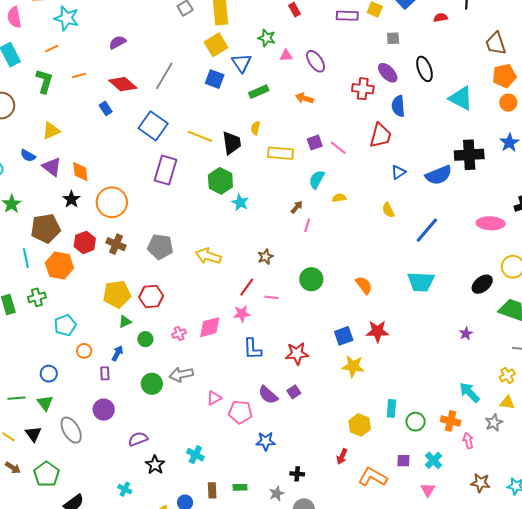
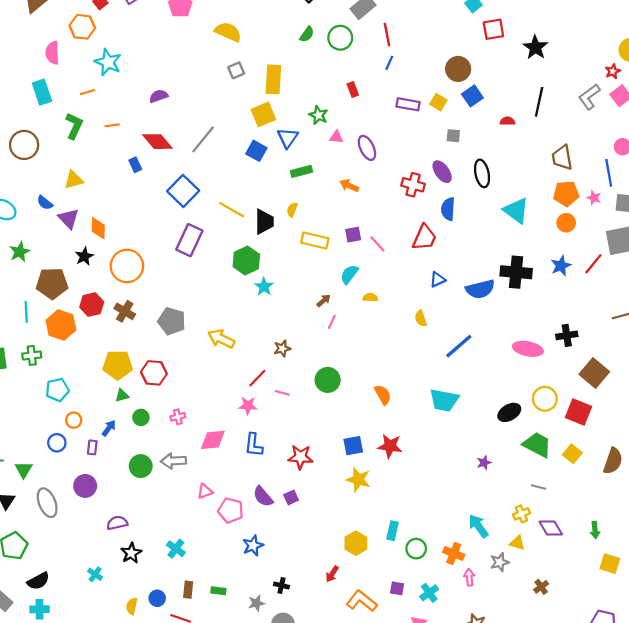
pink diamond: (210, 327) -> (213, 440), moved
blue circle: (49, 374) -> (57, 443), moved
blue star: (266, 441) -> (253, 546), turned -30

